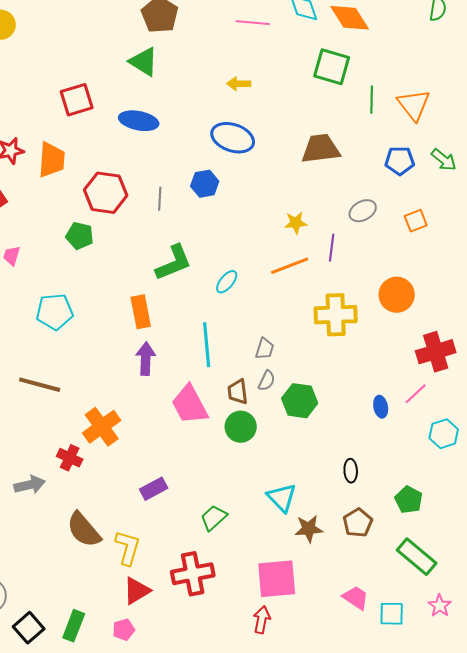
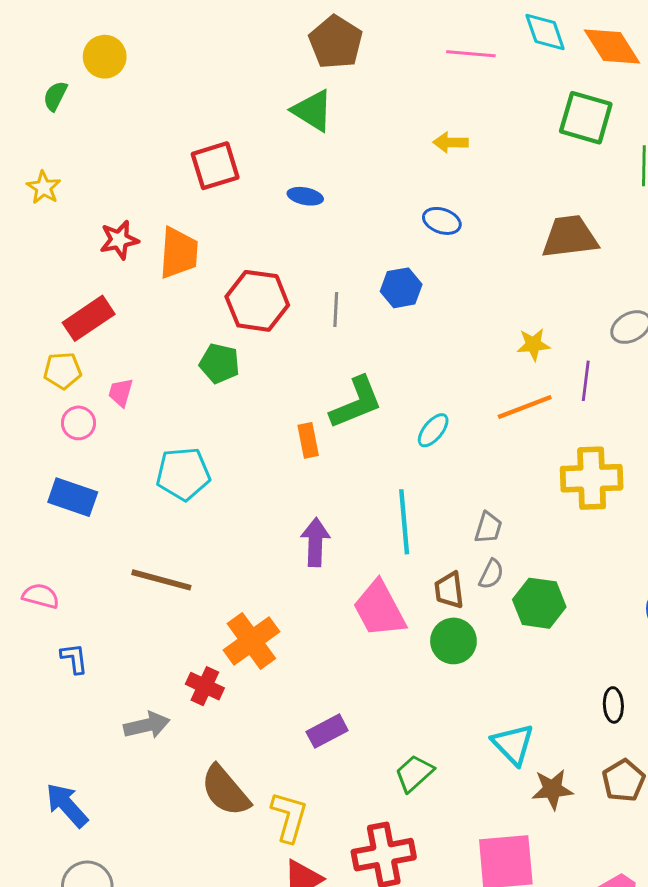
blue ellipse: (139, 121) -> (305, 196), size x0.6
blue ellipse: (233, 138) -> (442, 221), size x0.6
orange rectangle: (141, 312) -> (308, 440), moved, size x0.7

